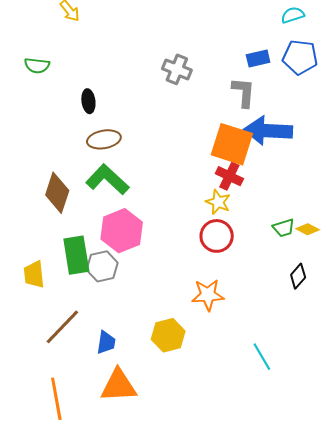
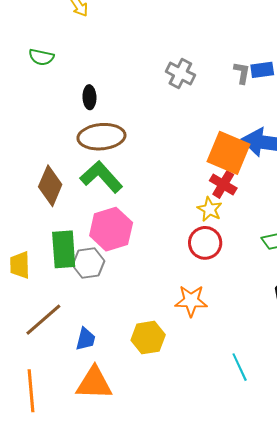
gray L-shape: (244, 92) -> (242, 73), moved, size x0.7
brown ellipse: (104, 139) -> (101, 137), size x1.4

